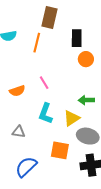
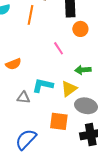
pink line: (44, 83) -> (59, 48), moved
cyan L-shape: (45, 114) -> (43, 85), turned 85
gray triangle: (19, 132) -> (23, 97), moved

